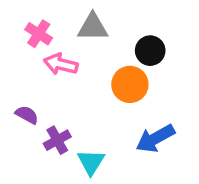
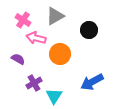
gray triangle: (93, 27) -> (55, 16), turned -30
orange circle: (130, 84) -> (60, 54), moved
purple semicircle: (27, 115) -> (18, 59), moved

